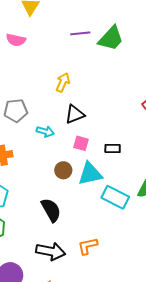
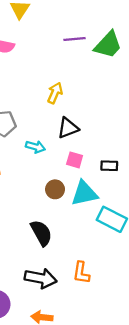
orange L-shape: (88, 246) -> (81, 273), turned -70

